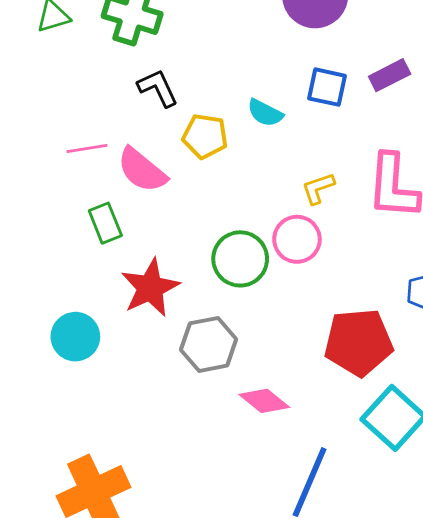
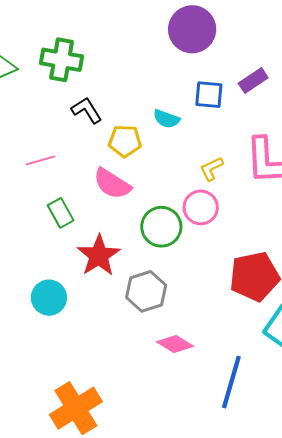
pink semicircle: (142, 170) -> (112, 184), moved
pink diamond: (264, 401) -> (175, 344), moved

